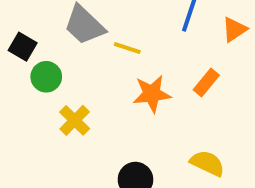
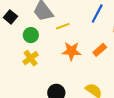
yellow line: (127, 48) -> (63, 26), turned -48
green circle: (46, 77) -> (31, 35), moved

